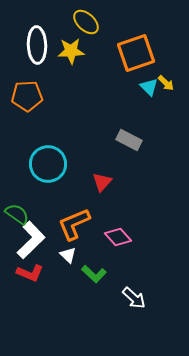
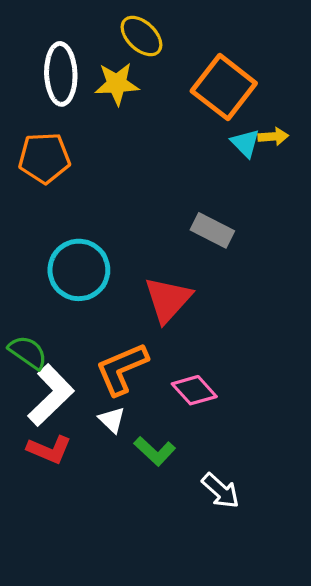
orange square: (136, 53) -> (224, 87), turned -33
yellow arrow: (166, 83) -> (273, 137), turned -48
red triangle: (102, 182) -> (168, 300), size x1.5

